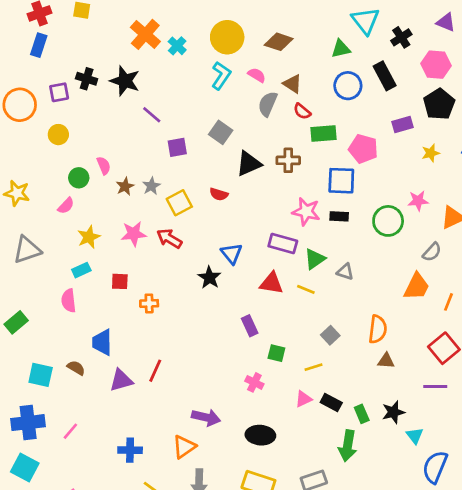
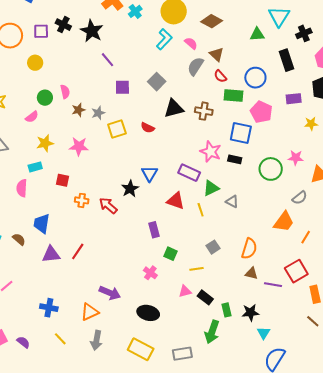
blue circle: (348, 86) -> (255, 78), moved
red arrow: (169, 239) -> (108, 206), moved
yellow line: (306, 289) -> (201, 210), turned 40
purple line: (435, 387) -> (273, 285), moved

